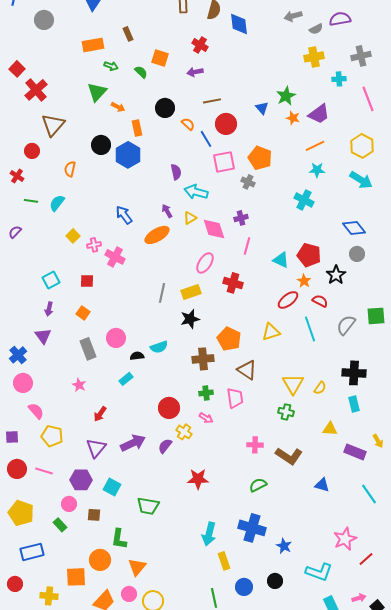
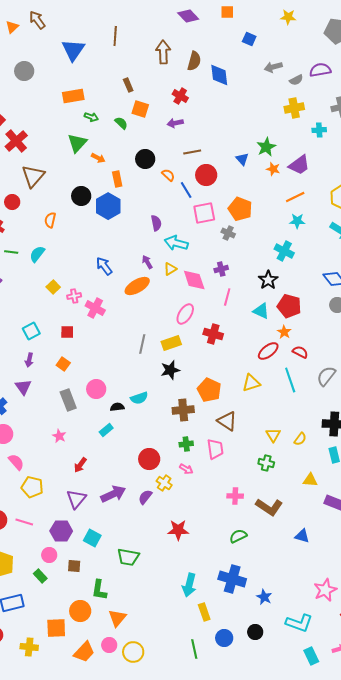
brown rectangle: (128, 34) -> (128, 85), moved
black star: (336, 275) -> (268, 280), moved
yellow triangle: (293, 384) -> (273, 435), size x0.7

